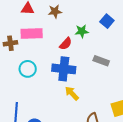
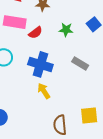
red semicircle: (66, 44) -> (35, 33), moved

